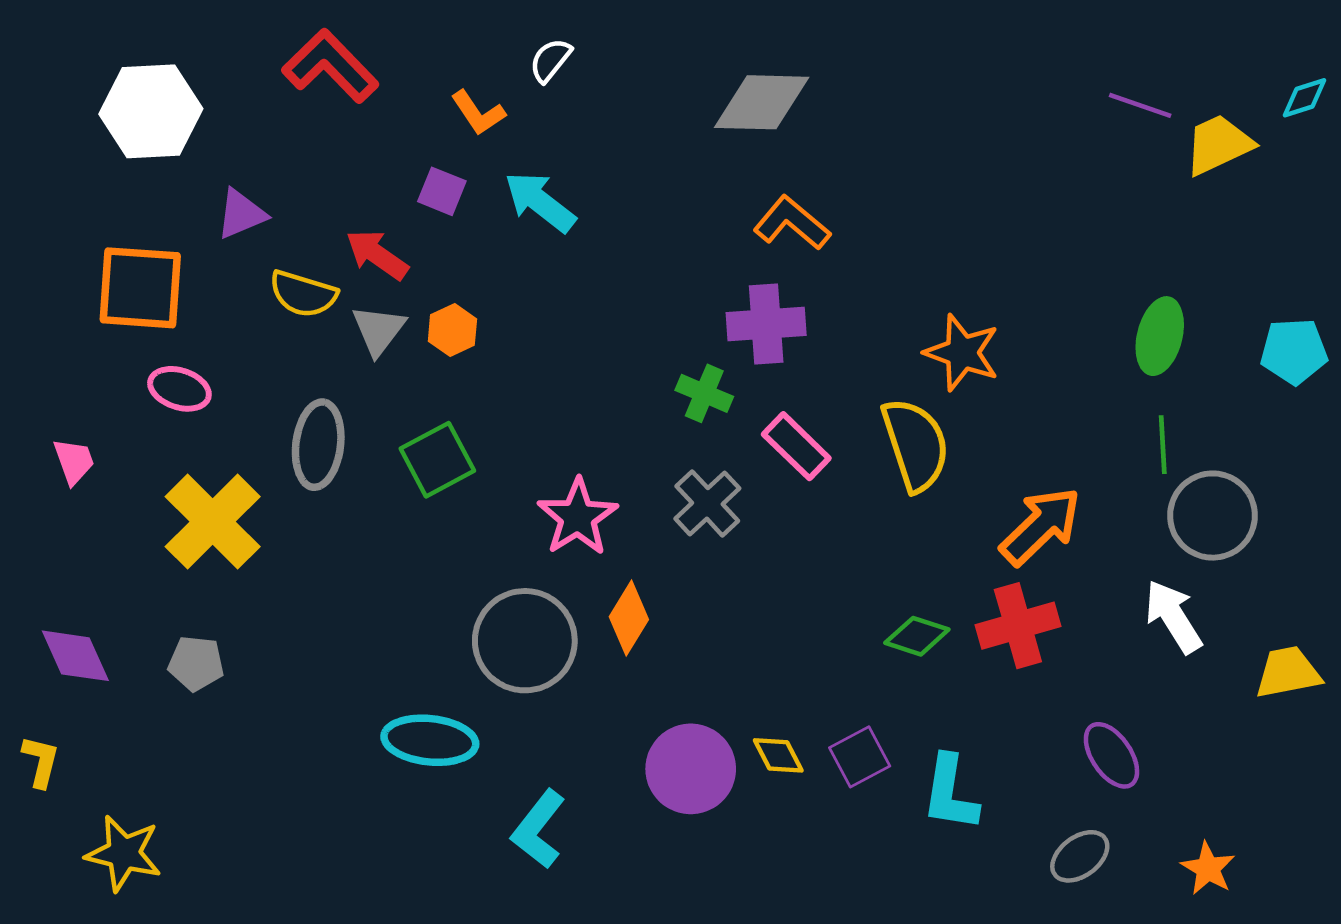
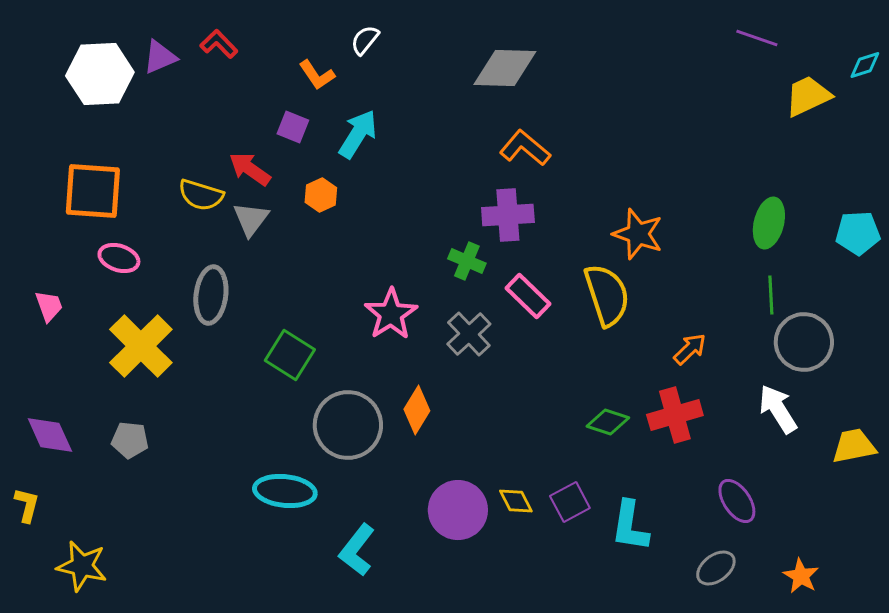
red L-shape: (330, 66) -> (219, 44), size x0.6
purple line: (1140, 105) -> (757, 38), moved
cyan arrow: (540, 202) -> (358, 134), turned 84
purple triangle: (241, 214) -> (160, 57), moved
orange hexagon: (452, 330) -> (321, 195), moved
green square: (437, 460) -> (290, 355), moved, turned -30
pink star: (578, 517) -> (391, 314), moved
orange arrow: (1041, 526) -> (690, 349), size x0.6

